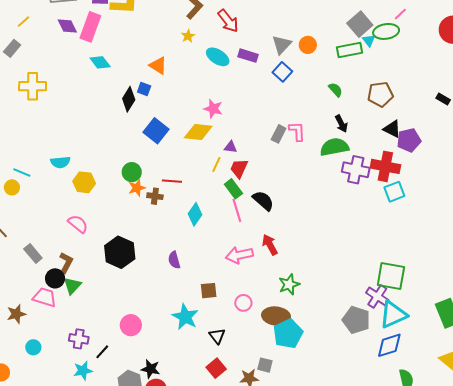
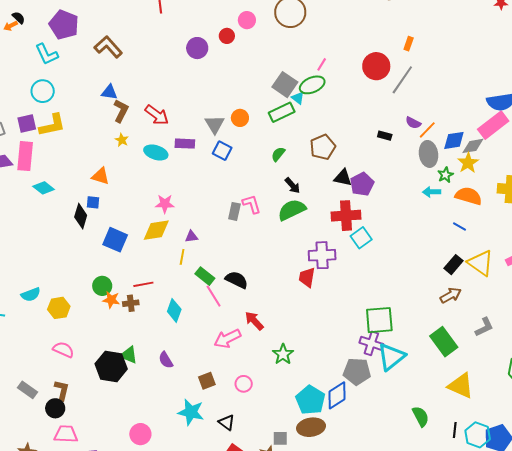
green semicircle: (335, 90) -> (278, 154), turned -84
red trapezoid: (239, 168) -> (307, 277), moved
purple cross: (356, 170) -> (322, 255), moved
orange star: (137, 188) -> (111, 300), turned -30
green triangle: (72, 286) -> (129, 355), moved, turned -36
pink trapezoid: (45, 297) -> (66, 434), moved
brown ellipse: (276, 316) -> (311, 427), moved
cyan pentagon: (288, 334) -> (310, 400), moved
blue diamond: (389, 345) -> (337, 395), moved

